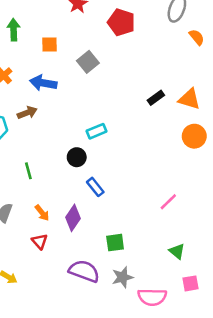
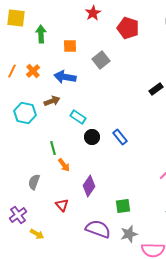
cyan rectangle: (96, 131) -> (78, 117), moved, turned 56
blue rectangle: (95, 187) -> (120, 137), moved
orange arrow: (42, 213) -> (64, 165), moved

